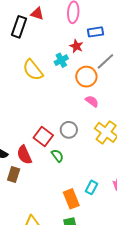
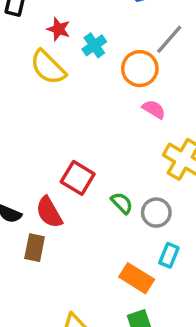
red star: (76, 46) -> (59, 29), moved
gray circle: (69, 130) -> (156, 213), moved
green semicircle: (57, 156) -> (122, 203), moved
orange rectangle: (71, 199) -> (137, 278), turned -30

